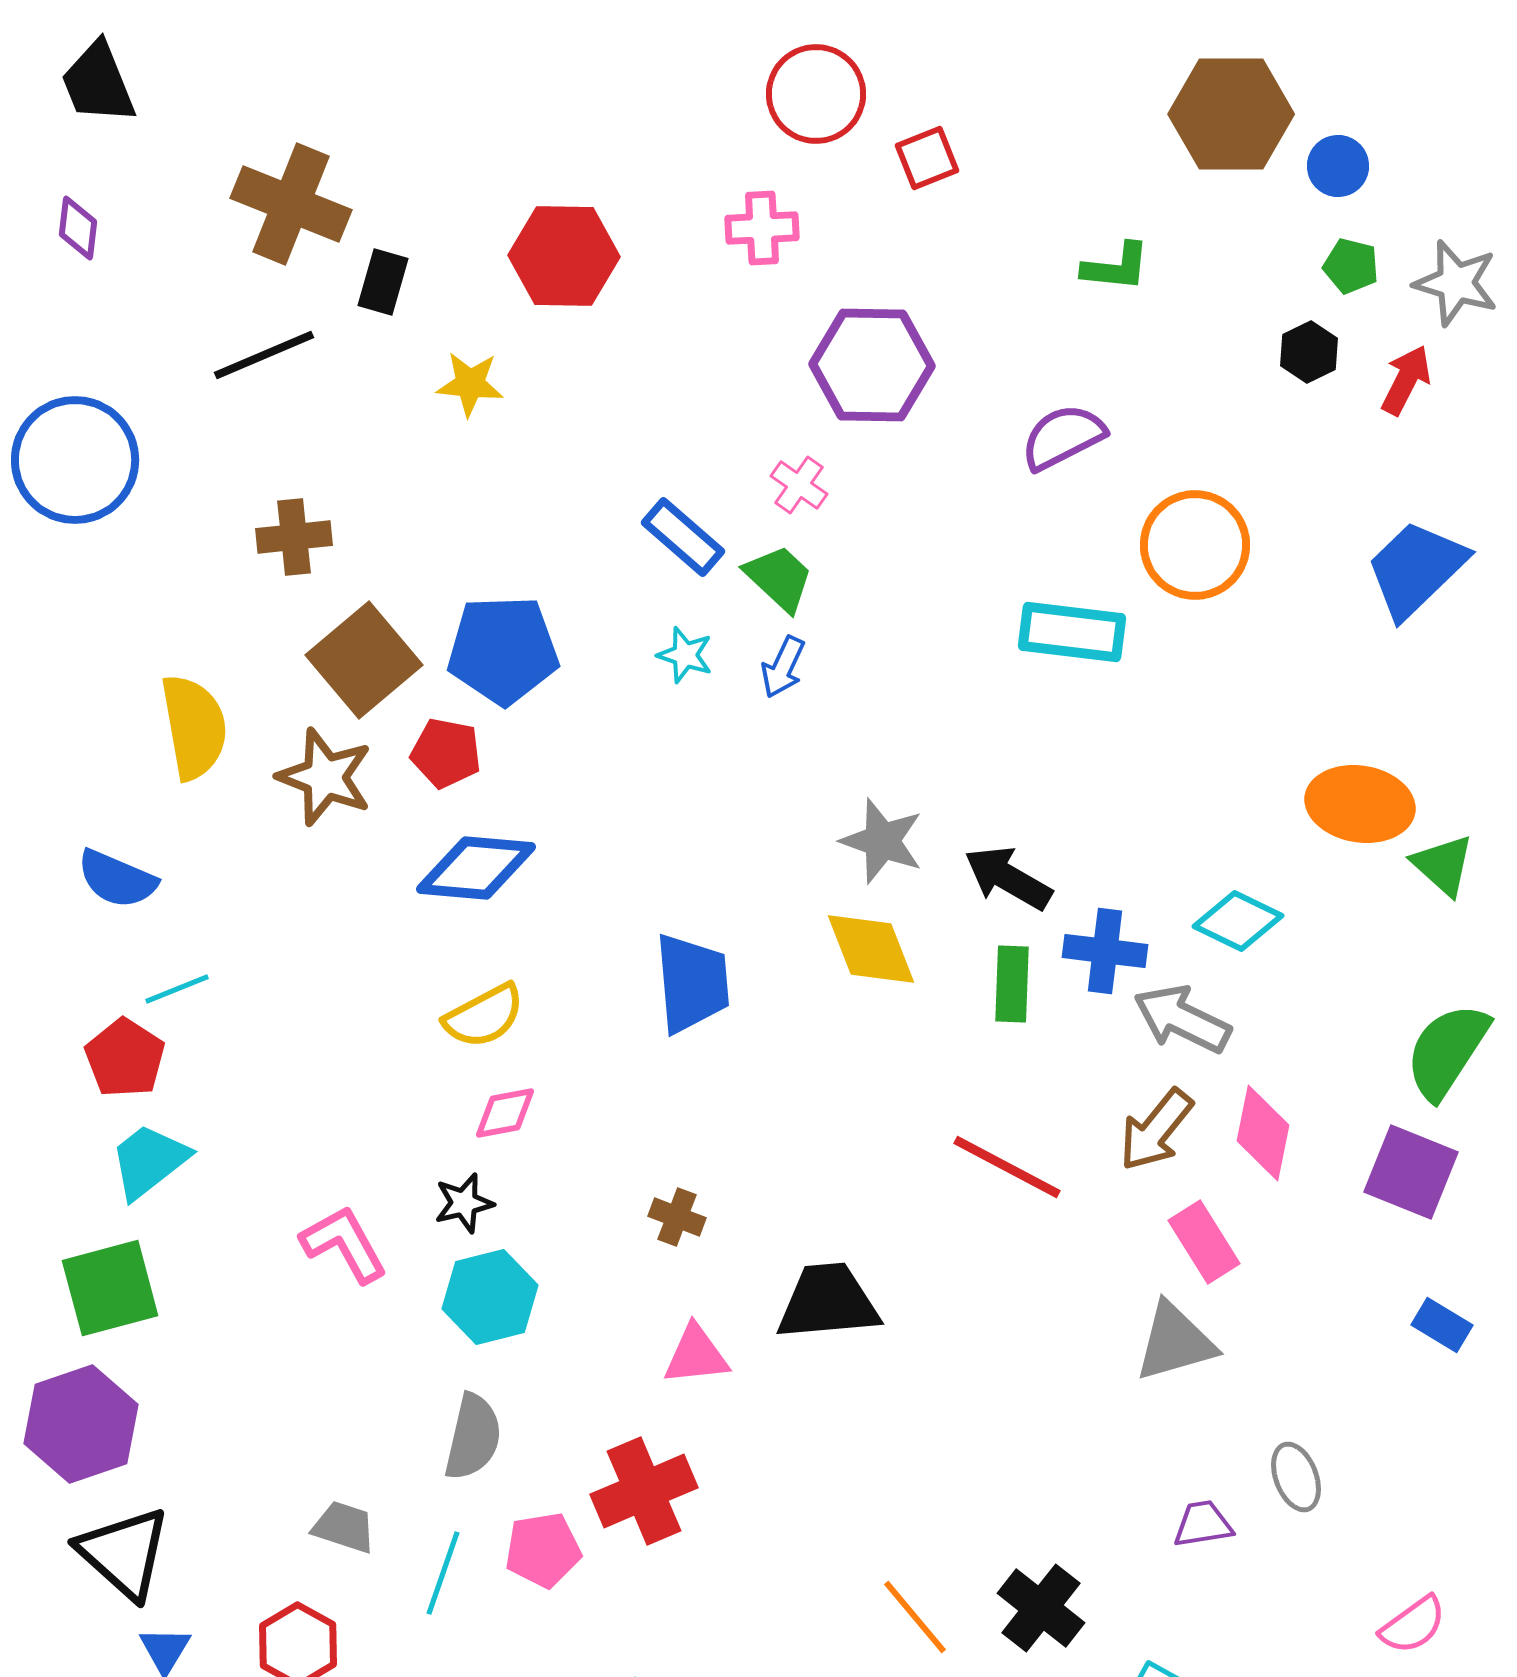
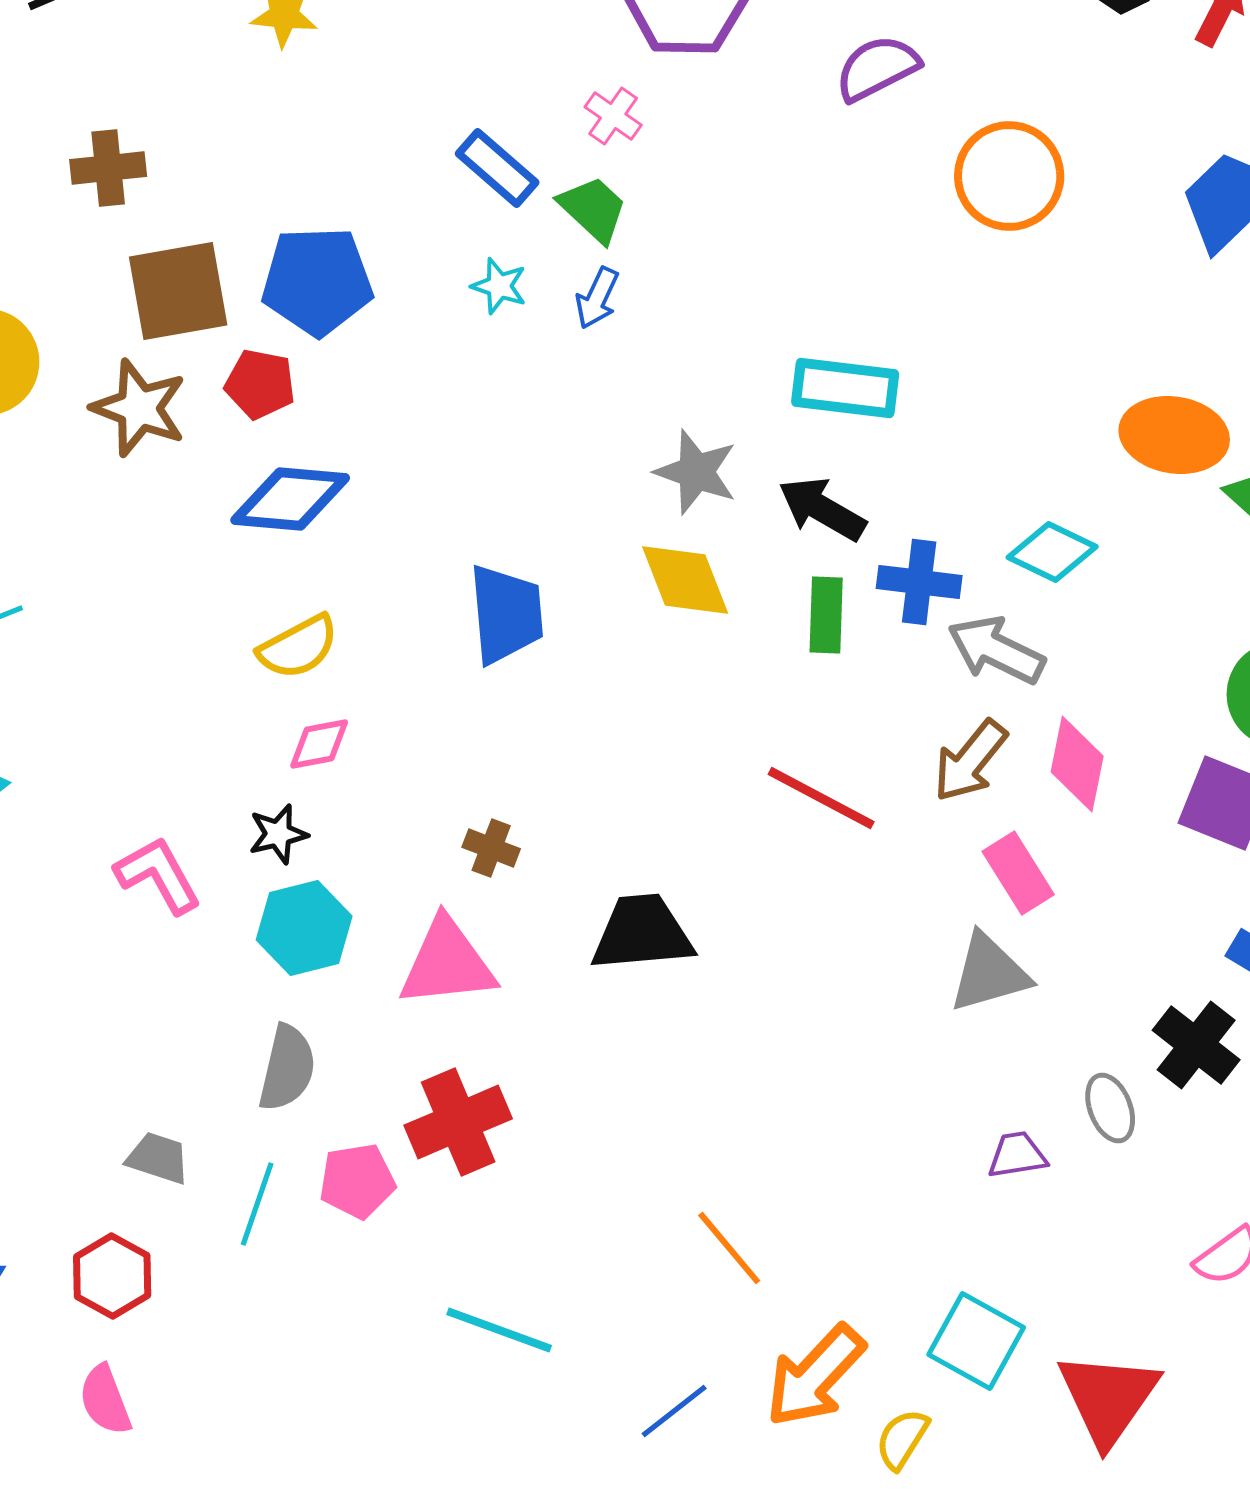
cyan rectangle: (1072, 632) -> (845, 388), moved
brown square: (364, 660) -> (178, 291), turned 30
pink triangle: (696, 1355) -> (447, 963), moved, size x1.5
black cross: (1041, 1608) -> (1196, 1045), moved

